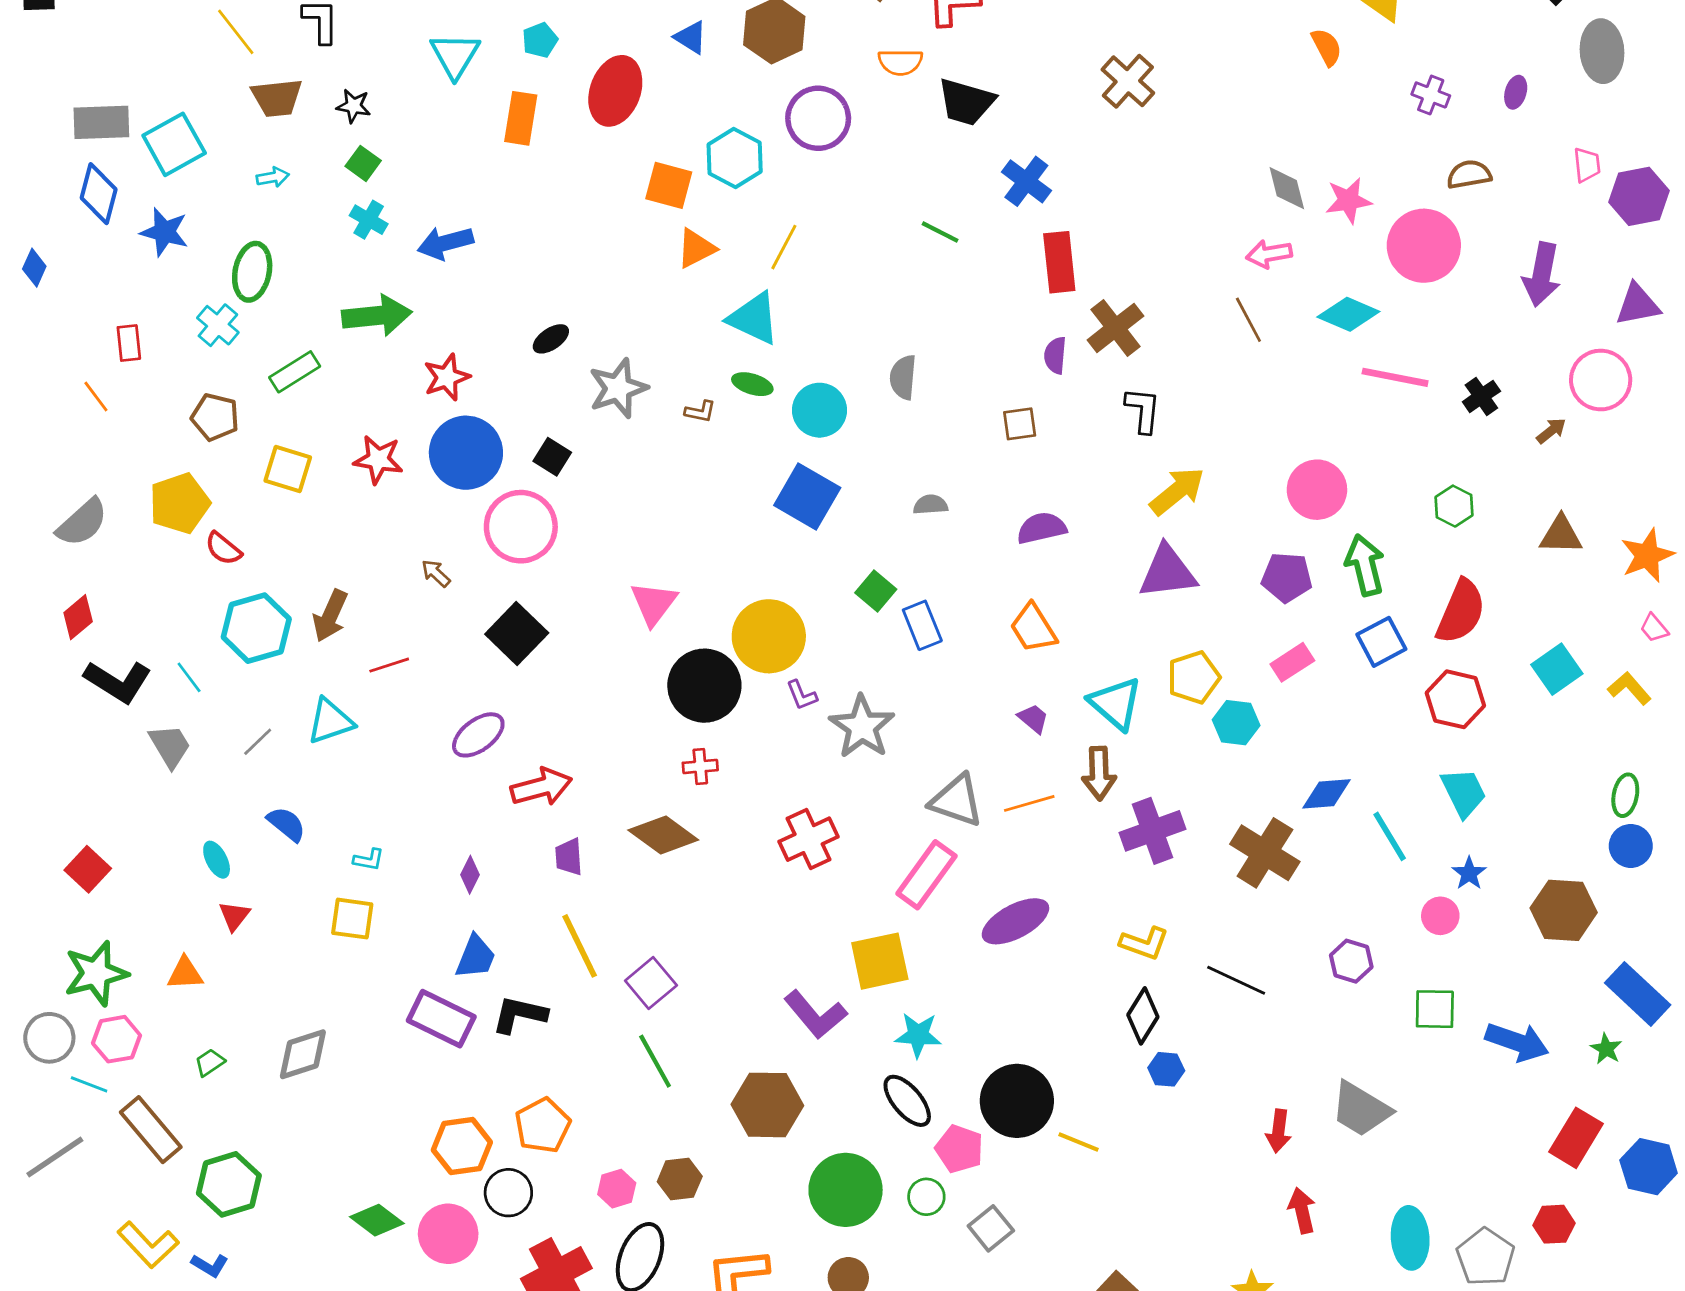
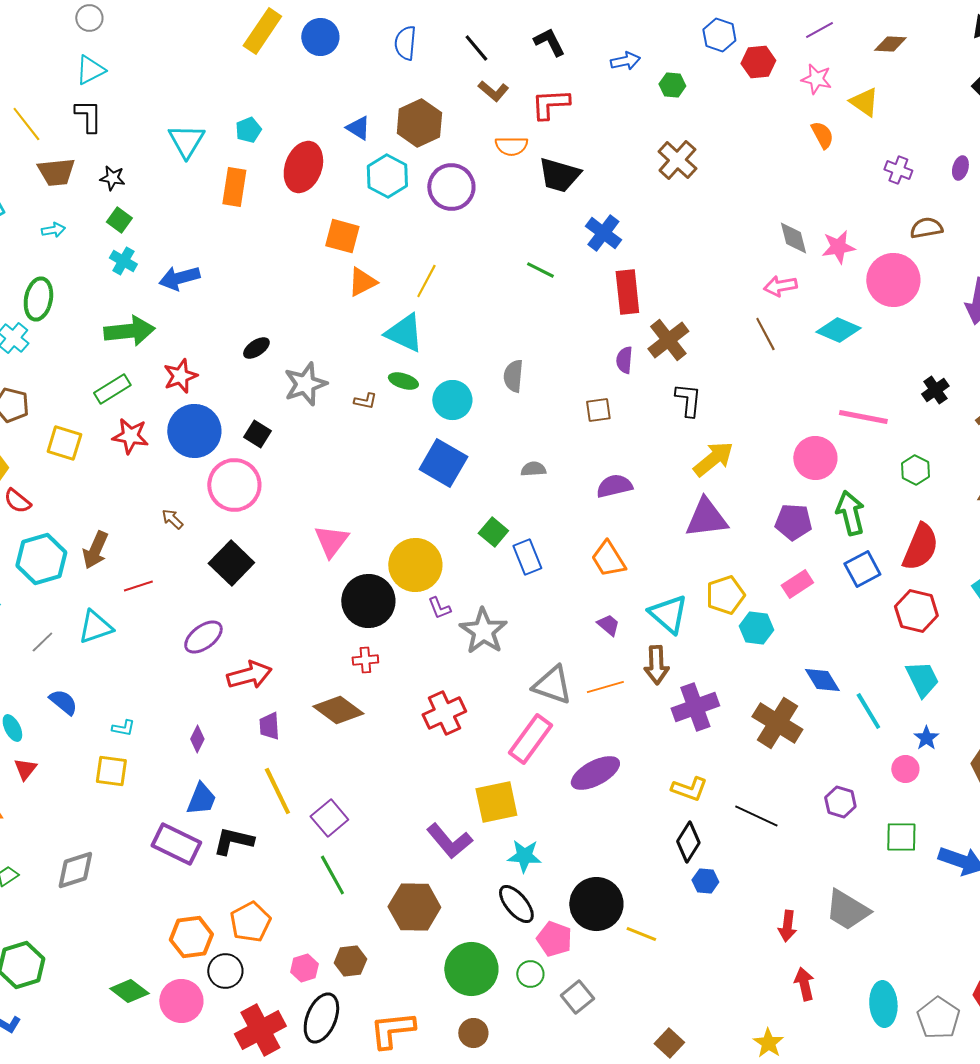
cyan hexagon: (735, 158) -> (387, 176), moved
green rectangle: (295, 372) -> (112, 389), moved
pink line: (1395, 377) -> (863, 417), moved
blue diamond: (1327, 794) -> (822, 680), turned 63

